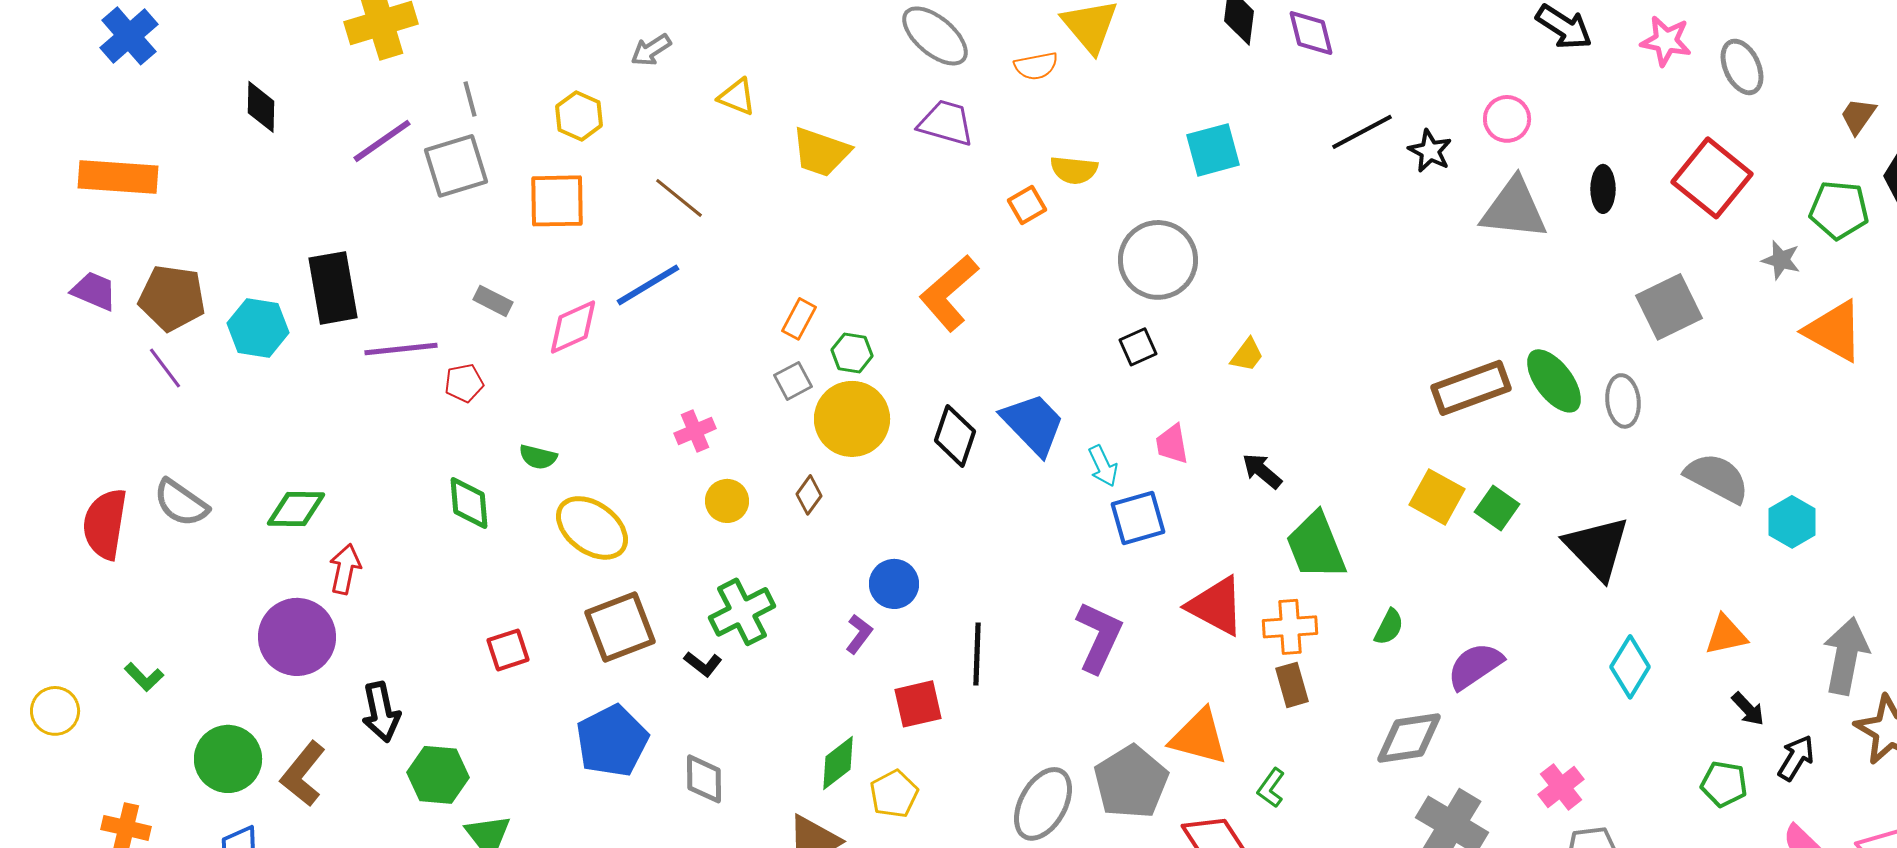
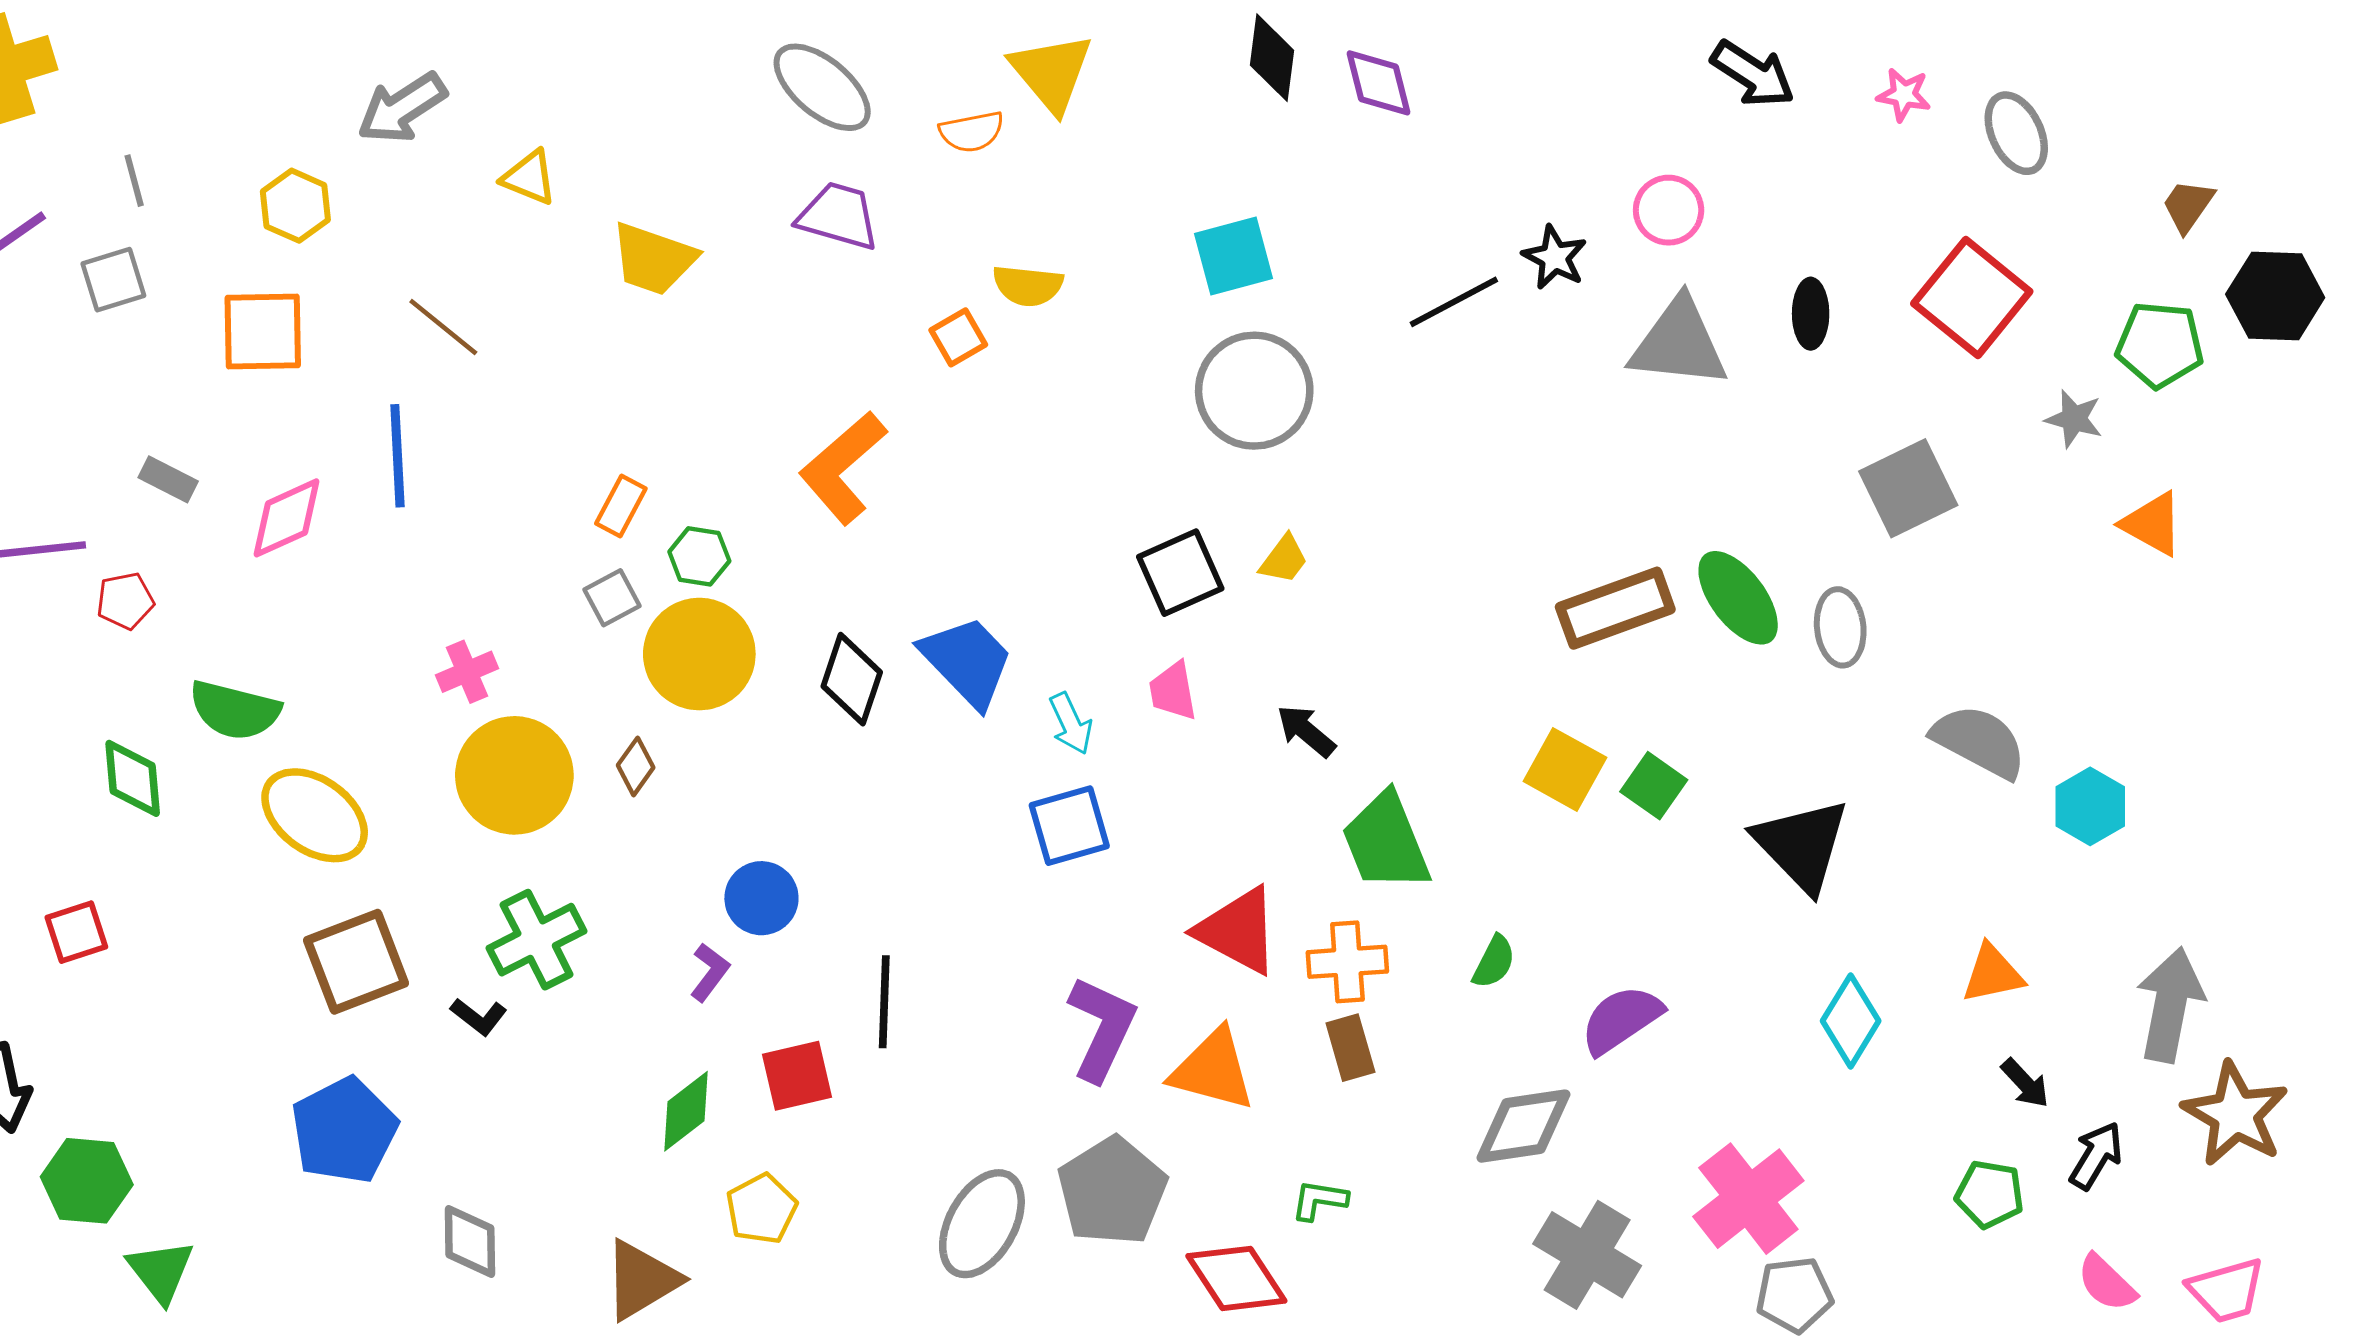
pink star: (1666, 41) -> (1904, 95), size x0.7
gray arrow: (651, 50) -> (402, 108), size x1.5
black line: (1362, 132) -> (1454, 302), moved
gray square: (456, 166) -> (113, 280), size x0.7
gray circle: (1158, 260) -> (1254, 391), moved
blue line: (648, 285) -> (397, 456), turned -62
orange triangle: (1834, 331) -> (2152, 524), size x0.7
black square: (1138, 347) -> (1180, 573), moved, size x1.5
green semicircle: (538, 457) -> (235, 710), size x1.6
yellow circle: (727, 501) -> (514, 775), size x1.8
blue square: (1138, 518) -> (1069, 826), moved
purple L-shape: (1099, 637) -> (1102, 1028), moved
red square: (508, 650) -> (76, 932), moved
orange triangle: (1199, 737) -> (1213, 1070), moved
green diamond: (838, 763) -> (686, 1111), moved
gray diamond: (704, 779) -> (470, 1241), moved
pink cross: (1561, 787) -> (1748, 1199), size x1.6
green L-shape: (1271, 788) -> (1319, 1200), turned 63

